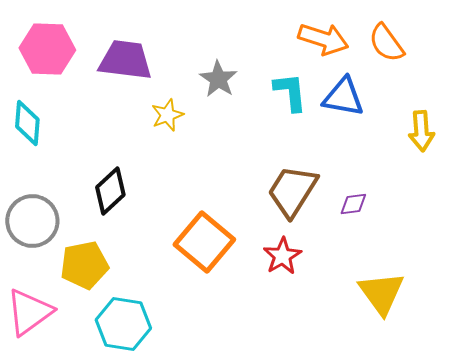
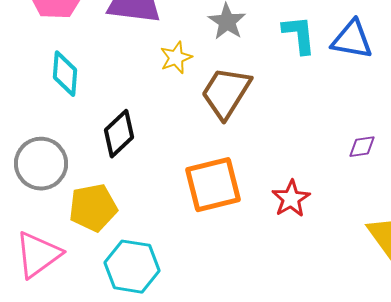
cyan diamond: (27, 123) -> (65, 74), moved
brown trapezoid: (292, 191) -> (226, 93), moved
orange square: (204, 242) -> (213, 185), turned 36

